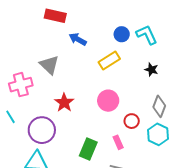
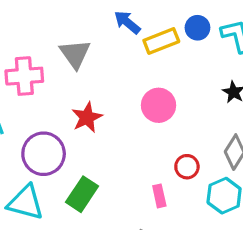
yellow rectangle: (109, 61) -> (161, 41), moved
pink circle: (108, 101) -> (159, 105), moved
green rectangle: (88, 149) -> (82, 194), moved

